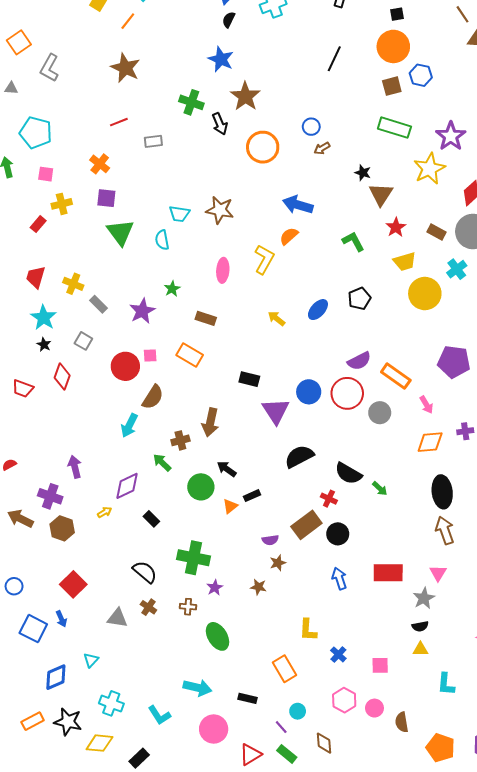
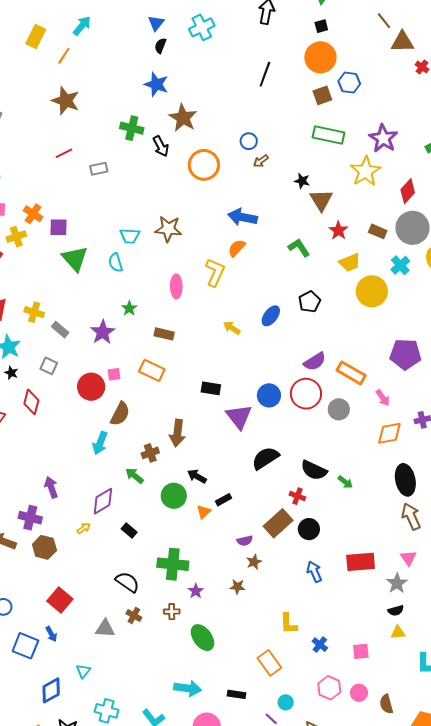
orange cross: (100, 164) -> (33, 214), moved

